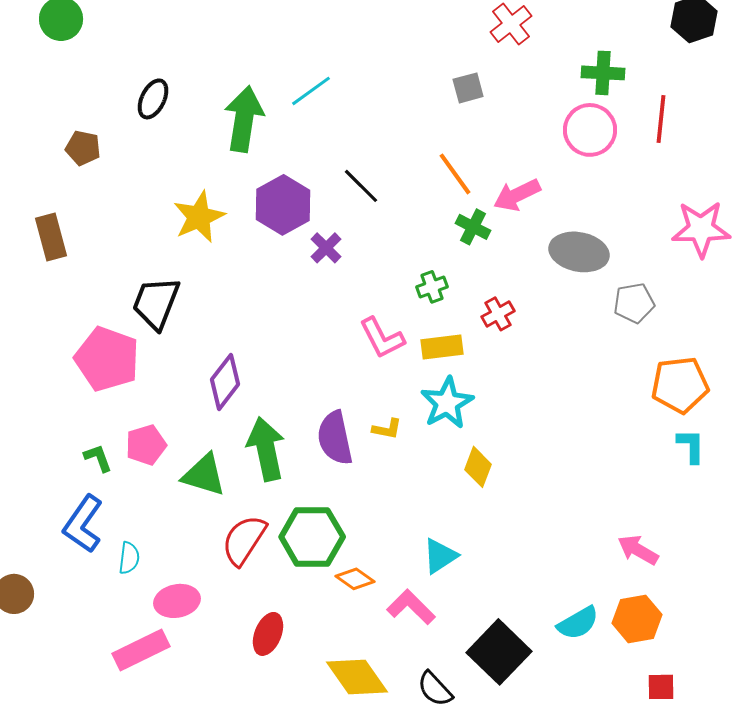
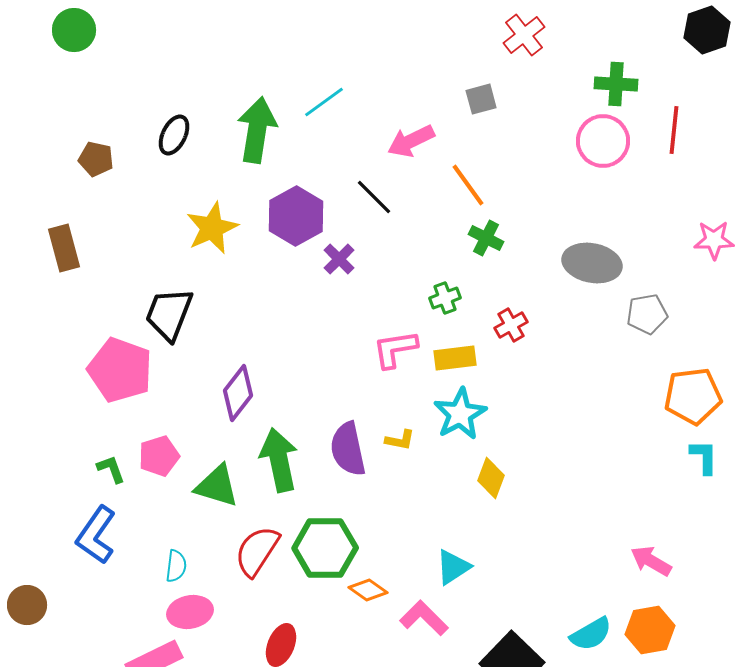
black ellipse: (153, 99) -> (174, 135), moved
pink arrow: (517, 195) -> (411, 141), moved
pink star: (701, 229) -> (714, 240), size x0.7
pink L-shape: (382, 338) -> (395, 349), turned 108
cyan semicircle: (129, 558) -> (176, 566), moved

